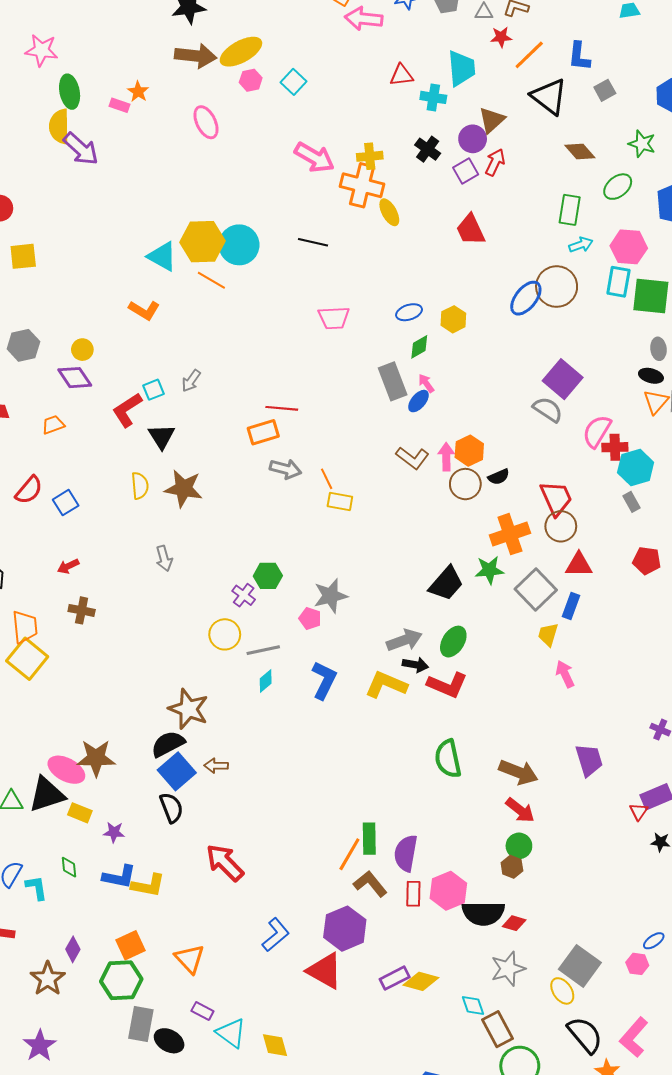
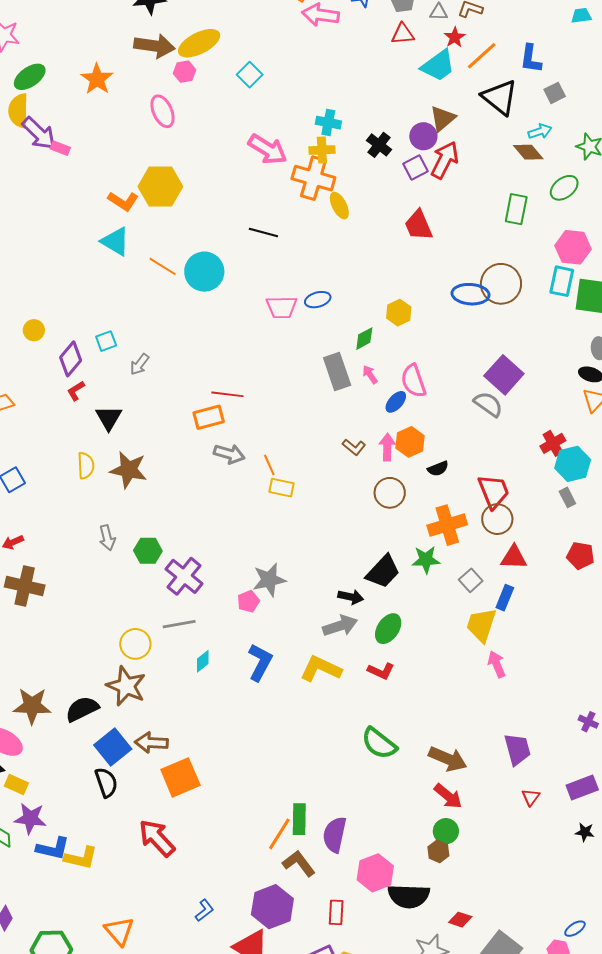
red star: (501, 37) -> (455, 37), turned -30
cyan trapezoid: (461, 68) -> (438, 66), moved, turned 57
red triangle: (402, 75) -> (403, 34), moved
pink hexagon: (251, 80) -> (184, 72), moved
green ellipse: (70, 92) -> (30, 77), turned 64
orange star: (138, 92) -> (97, 79), size x1.5
cyan cross: (433, 97) -> (328, 123), moved
pink rectangle: (120, 105) -> (60, 148), moved
red arrow: (495, 162) -> (445, 160), size x1.4
yellow hexagon: (203, 242) -> (160, 187), moved
cyan circle: (239, 245) -> (204, 272), moved
cyan arrow: (581, 245) -> (540, 131), moved
blue ellipse: (526, 298) -> (471, 294), turned 54
orange L-shape: (144, 310) -> (123, 201), moved
blue ellipse: (409, 312) -> (318, 300), moved
purple diamond: (75, 378) -> (71, 359), moved, turned 72
cyan square: (153, 390) -> (106, 341), moved
blue ellipse: (418, 401) -> (396, 402), moved
red L-shape: (127, 410) -> (76, 391), size x0.6
pink semicircle: (597, 431) -> (414, 381), moved, turned -52
red cross: (615, 447) -> (553, 443), turned -30
brown L-shape: (412, 458) -> (354, 447), size x0.7
brown circle: (465, 484) -> (390, 493), moved
green hexagon: (268, 576) -> (148, 551), moved
gray square: (536, 590) -> (471, 580), size x0.6
purple cross: (244, 595) -> (184, 576), size x1.6
brown cross: (82, 610) -> (25, 586), size x1.5
pink pentagon: (310, 619) -> (248, 601), turned 30
yellow circle: (225, 634) -> (135, 644), moved
yellow trapezoid: (548, 635) -> (481, 625), size x1.5
gray line: (263, 650) -> (179, 624), moved
black arrow: (415, 665) -> (351, 597), moved
red L-shape: (447, 685) -> (381, 671), size x0.7
black semicircle: (168, 744) -> (82, 709), moved
brown star: (96, 758) -> (32, 706), moved
green semicircle: (448, 759) -> (379, 743), turned -42
brown arrow: (216, 766) -> (151, 743), size x1.4
red triangle: (639, 812) -> (531, 797), moved
purple star: (114, 832) -> (30, 818), moved, size x1.5
red rectangle: (413, 894) -> (336, 912), moved
red diamond: (514, 923) -> (460, 920), moved
blue L-shape: (276, 935) -> (204, 910), size x0.7
orange square: (131, 945) -> (180, 777), moved, size x1.4

